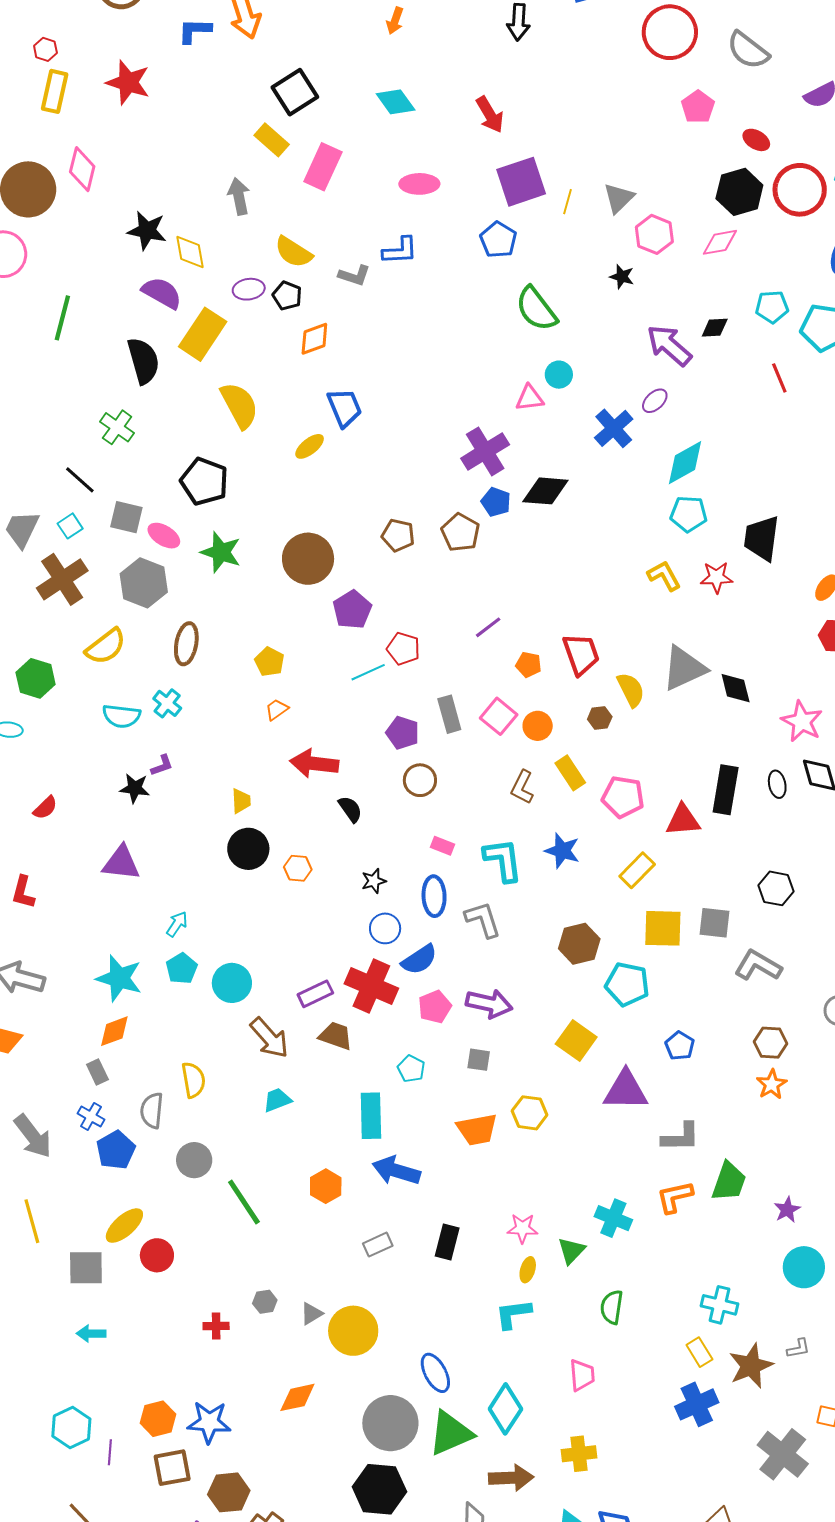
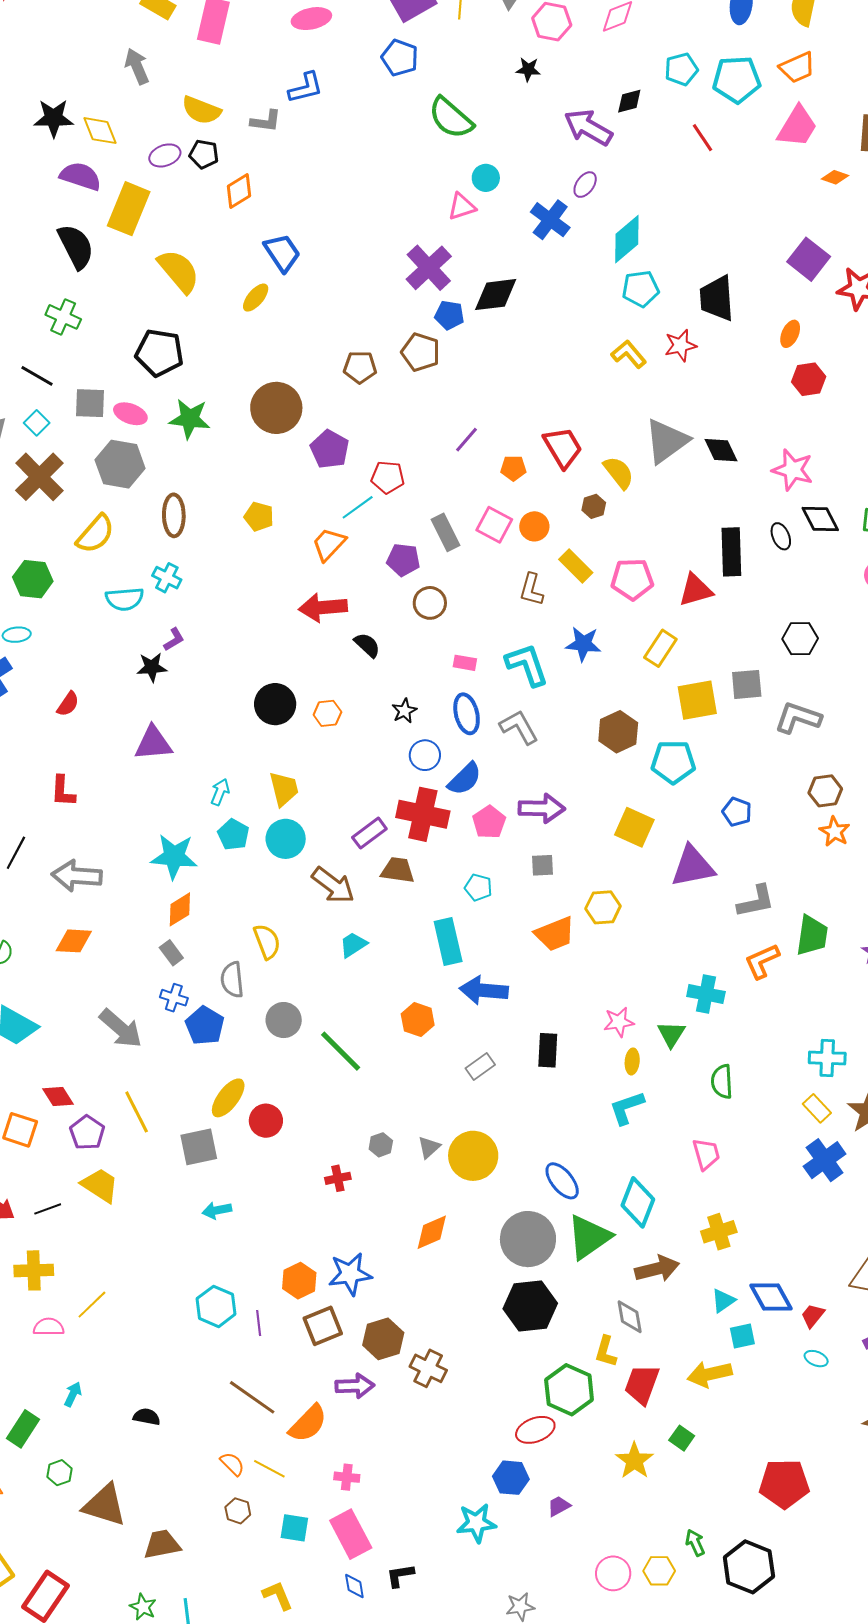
orange trapezoid: (277, 710) -> (329, 544), moved, size x1.5
yellow trapezoid: (241, 801) -> (284, 789), moved, size x1.4

